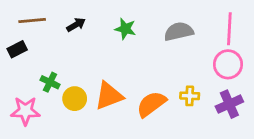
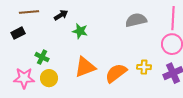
green star: (125, 29) -> (80, 31), moved
yellow circle: (75, 99) -> (49, 78), moved

